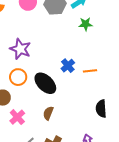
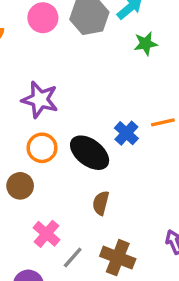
blue cross: (68, 66) -> (126, 133), moved
pink cross: (17, 117) -> (46, 234), moved

